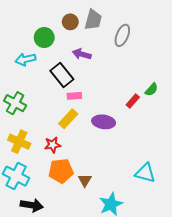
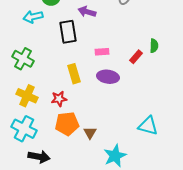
black rectangle: (62, 75) -> (68, 32), turned 30
green semicircle: (152, 90) -> (154, 46), turned -40
pink rectangle: (74, 96) -> (102, 52), moved
yellow rectangle: (68, 119) -> (74, 74), turned -60

